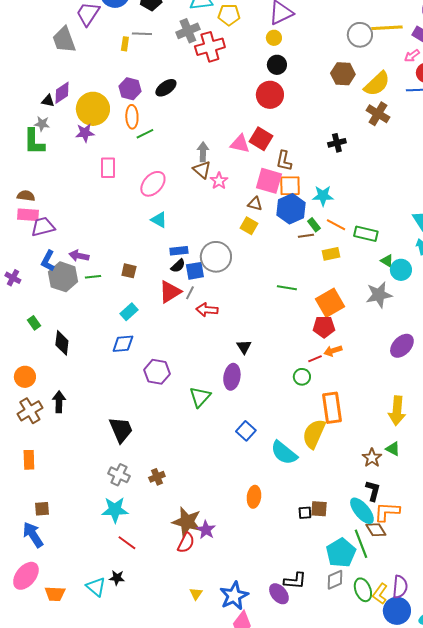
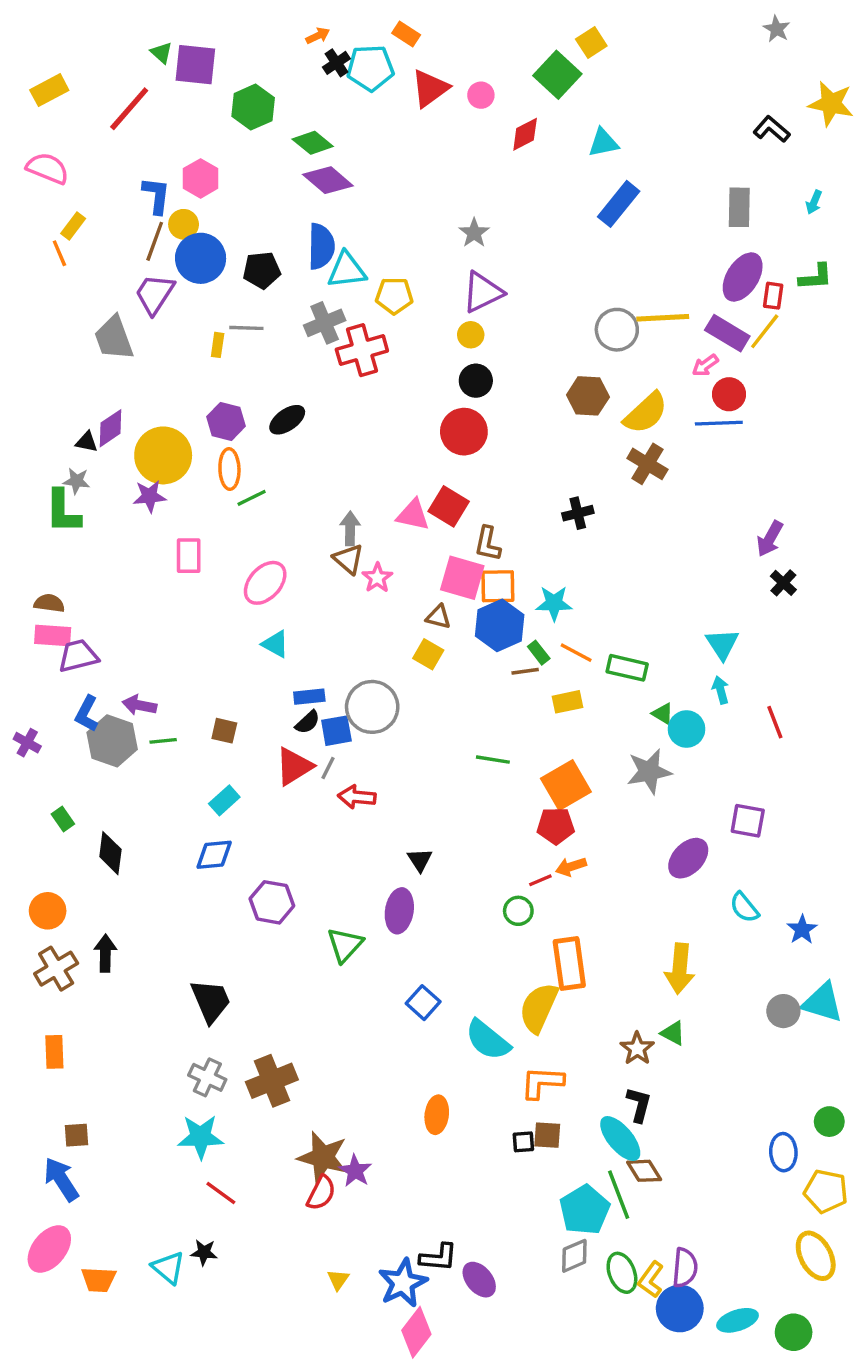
brown cross: (157, 477) -> (272, 1081), size x1.8
orange L-shape: (387, 512) -> (542, 1082), moved
black L-shape: (295, 581) -> (438, 1257), moved

